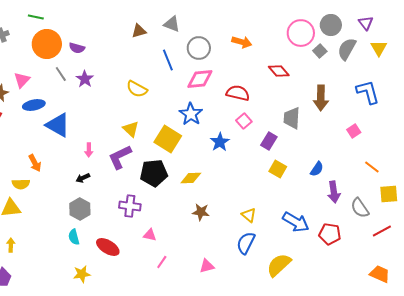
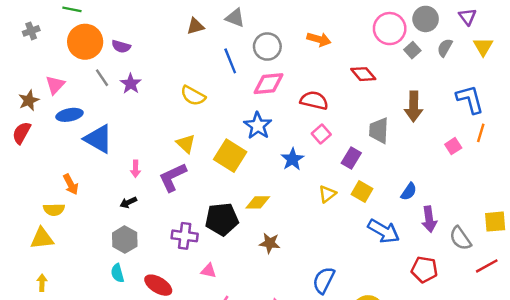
gray semicircle: (347, 49) -> (445, 48), size x0.7
orange line: (372, 167) -> (481, 133), moved, turned 70
black pentagon: (154, 173) -> (222, 219), moved
yellow triangle: (249, 215) -> (327, 194), moved, turned 42
blue arrow: (296, 222) -> (384, 231), moved

